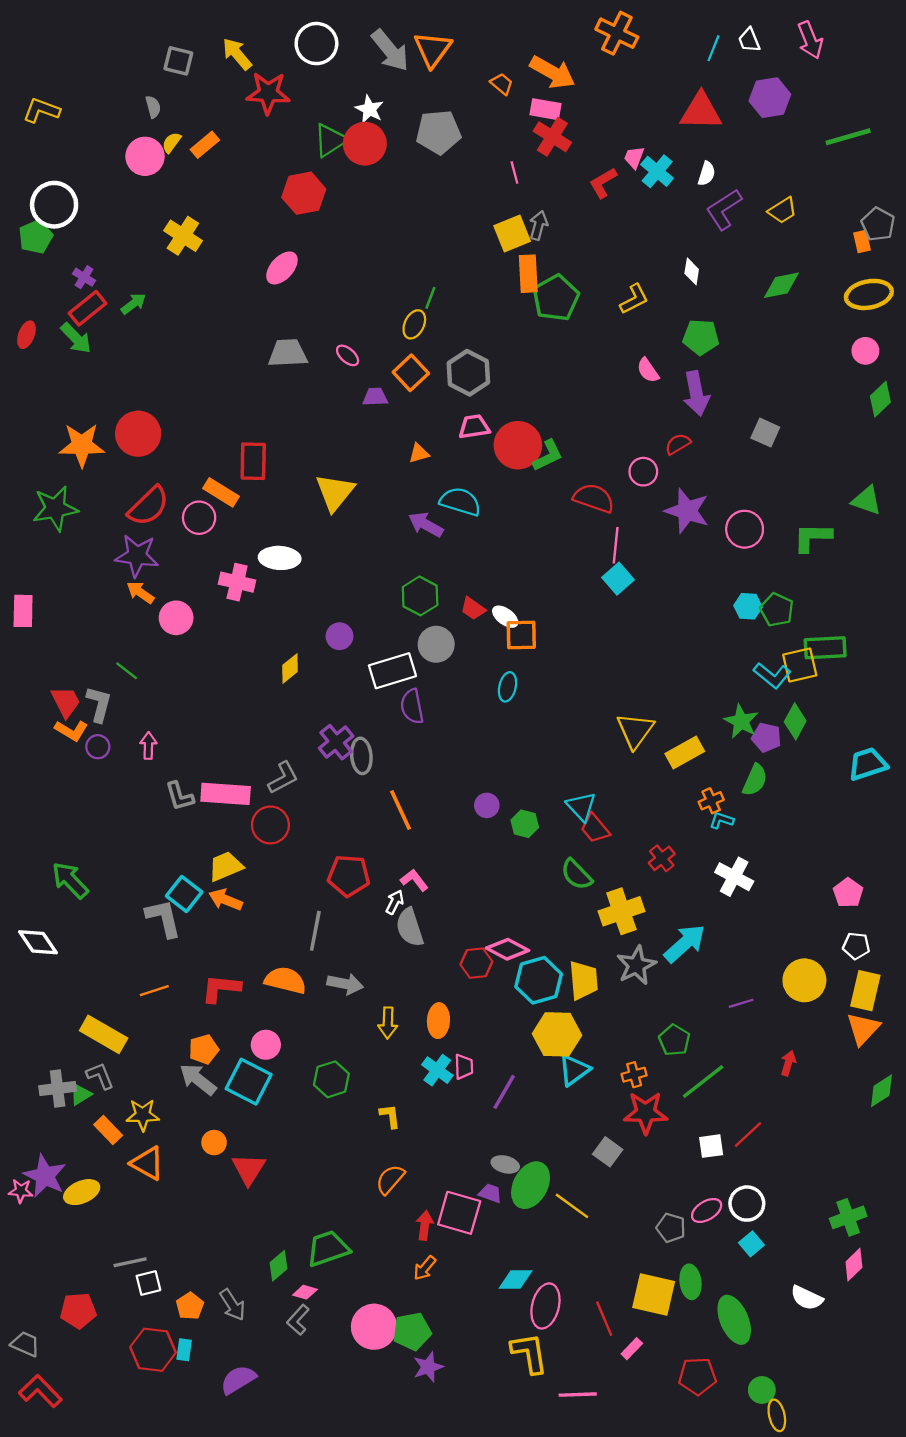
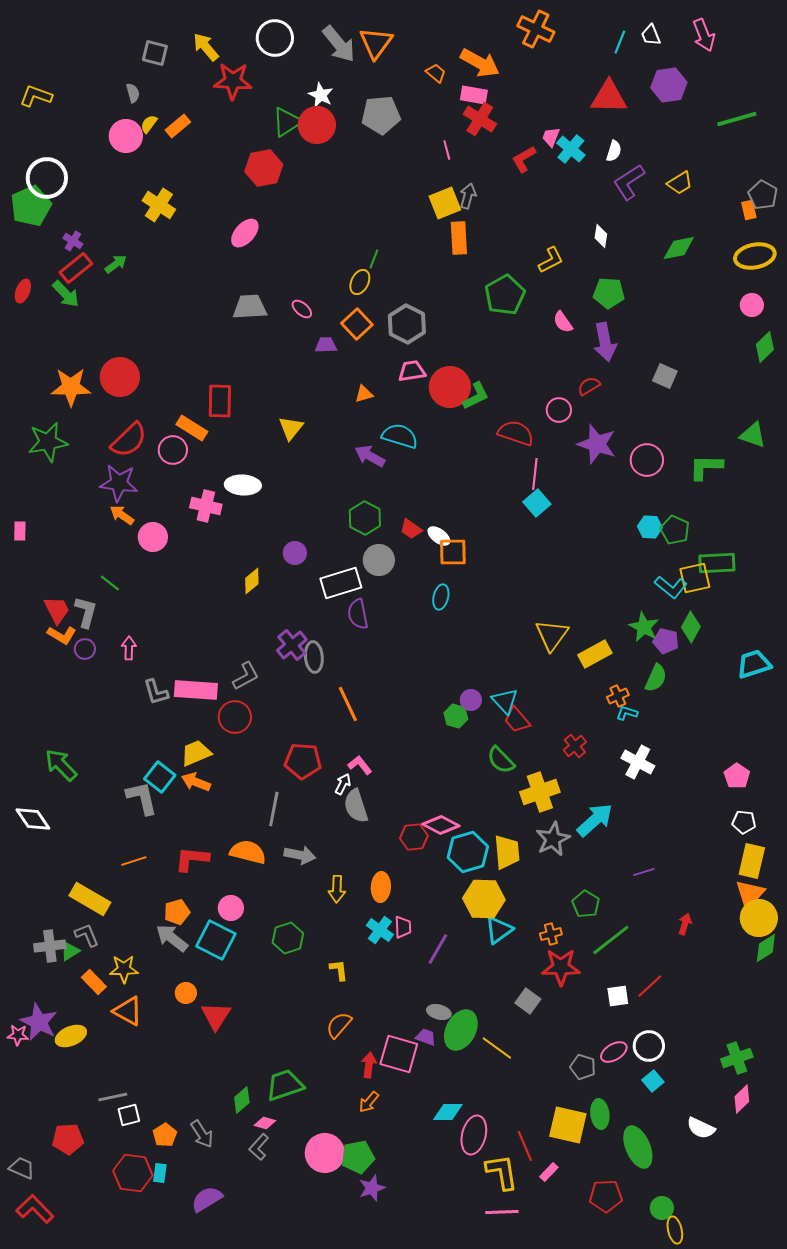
green pentagon: (36, 237) -> (31, 206), size x1.4
green pentagon: (556, 298) -> (505, 295), moved
yellow triangle: (335, 492) -> (291, 428), size x0.7
pink rectangle: (23, 611) -> (20, 531), size x0.7
purple circle: (487, 805) -> (471, 700), moved
yellow circle: (804, 980) -> (759, 918), moved
yellow L-shape: (529, 1353) -> (502, 1172), moved

